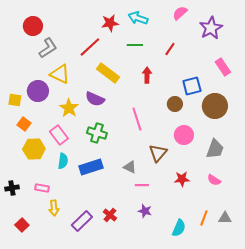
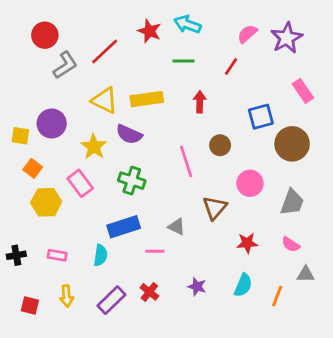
pink semicircle: (180, 13) -> (247, 34), moved
red star: (110, 23) -> (149, 31), turned 30
red line: (90, 47) -> (105, 51), moved
yellow rectangle: (108, 73) -> (147, 99), turned -45
yellow triangle: (60, 74) -> (105, 100), moved
brown circle: (175, 104) -> (220, 145), moved
cyan semicircle: (63, 161) -> (101, 255), moved
pink line: (142, 185) -> (155, 251), moved
yellow arrow: (54, 208) -> (67, 296), moved
gray triangle: (225, 218) -> (306, 274), moved
red square: (22, 225) -> (30, 306), turned -32
cyan semicircle: (179, 228) -> (243, 285), moved

